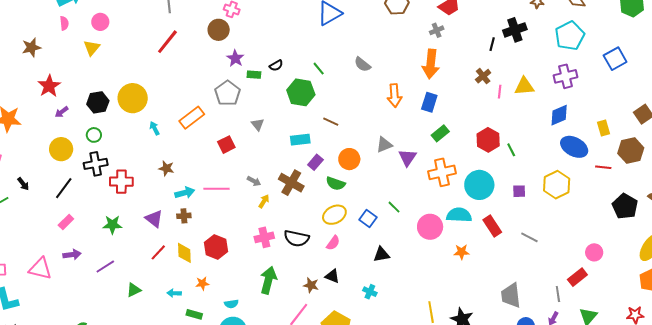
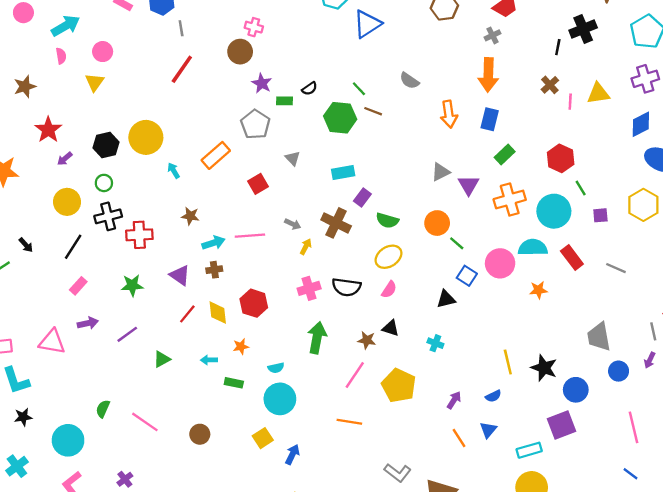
brown line: (331, 122) -> (373, 111), moved
green line: (511, 150) -> (581, 188), moved
orange circle: (349, 159) -> (437, 223), moved
blue square: (368, 219) -> (467, 276), moved

